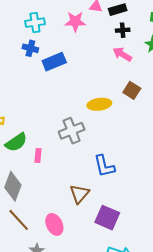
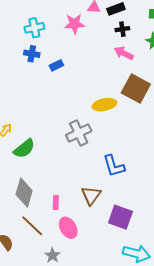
blue rectangle: (54, 62) -> (56, 65), size x0.6
brown square: (132, 90) -> (136, 88), size x1.6
pink rectangle: (38, 156) -> (56, 202), moved

